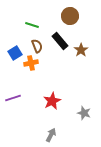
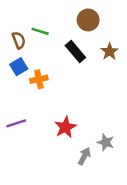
brown semicircle: (37, 46) -> (19, 40), moved
brown star: (81, 50) -> (110, 52), moved
gray arrow: (51, 135) -> (84, 156), moved

